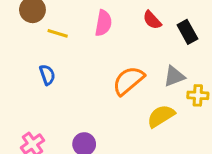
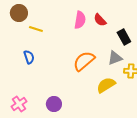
pink semicircle: (103, 23) -> (80, 20), moved
black rectangle: (187, 32) -> (124, 37), moved

